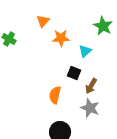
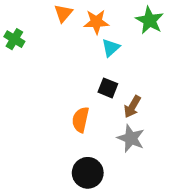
orange star: (61, 38) -> (96, 22), moved
cyan triangle: (85, 51) -> (111, 48), moved

